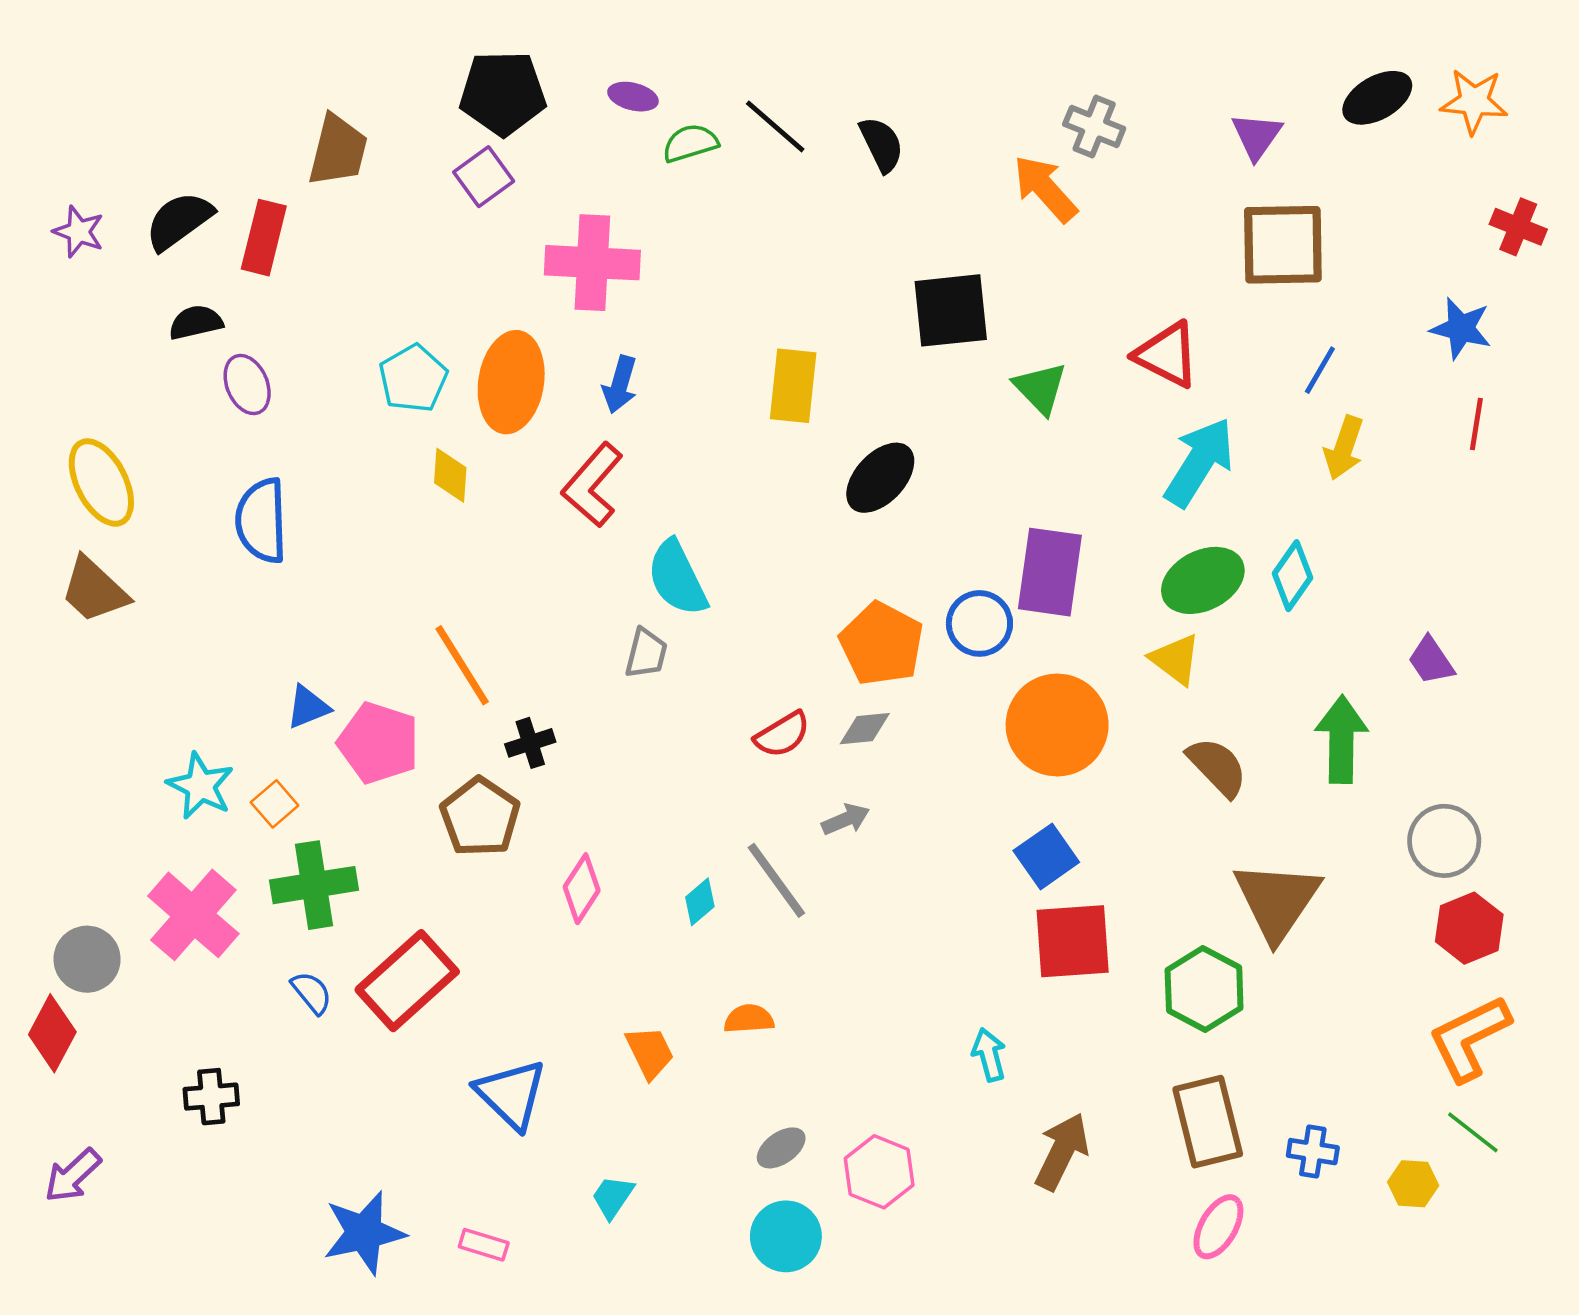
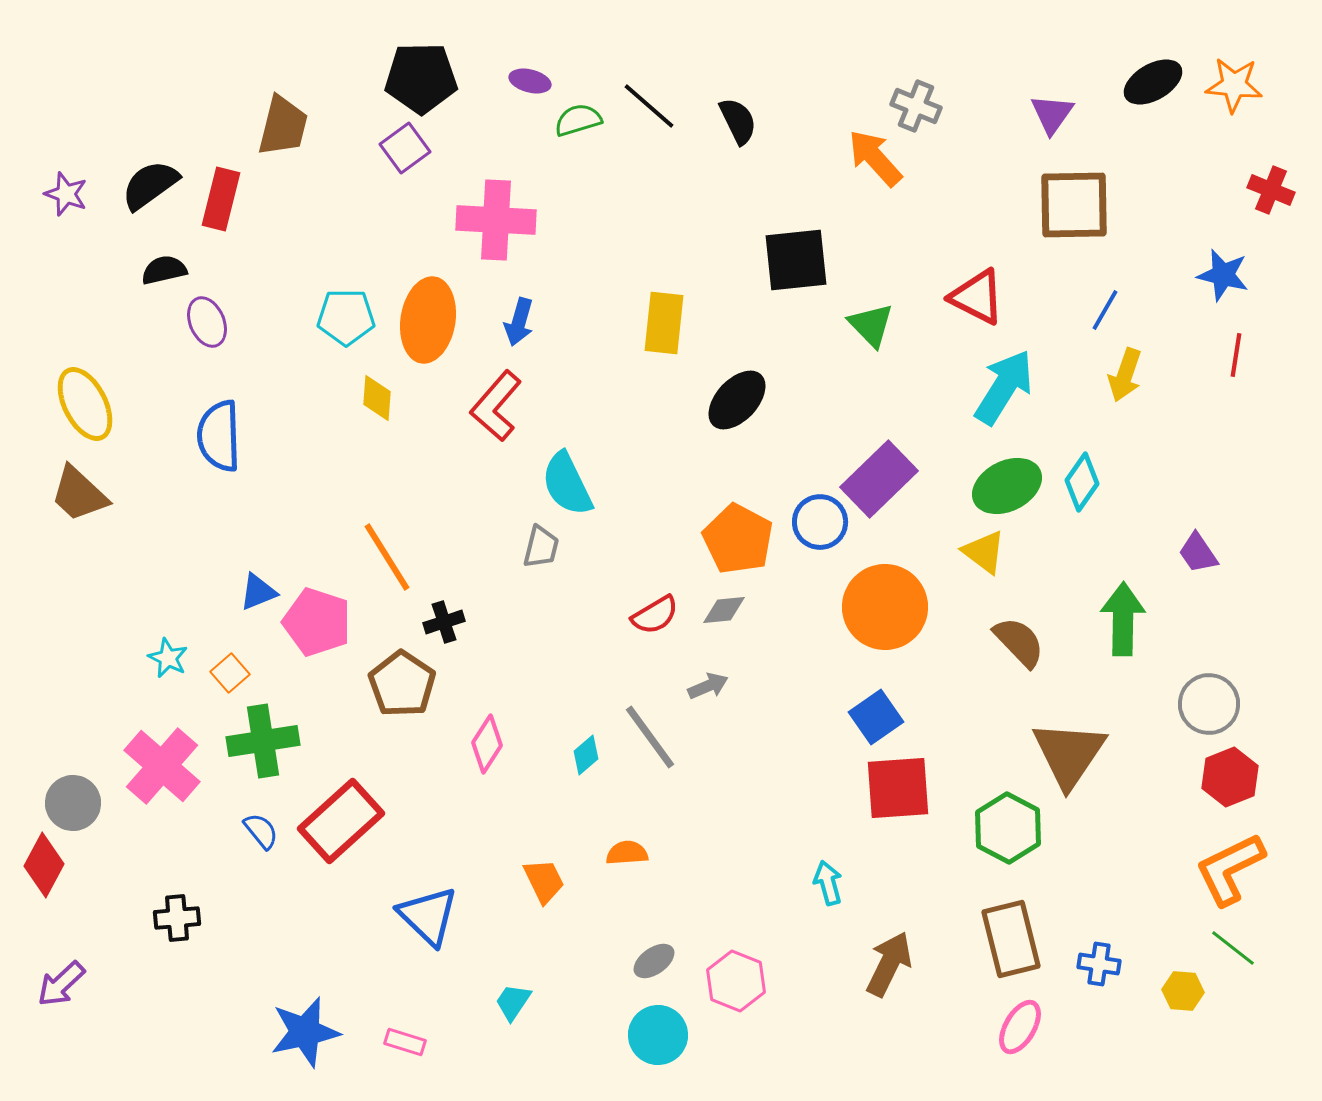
cyan pentagon: (413, 379) -> (346, 317), turned 30
purple rectangle: (1050, 572) -> (879, 479), turned 38
cyan star: (201, 786) -> (168, 658), size x0.7

